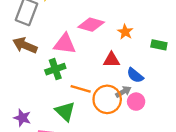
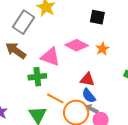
orange star: (125, 32) -> (102, 49), moved
blue semicircle: (135, 75) -> (89, 96), moved
gray arrow: (123, 92) -> (91, 109), turned -136

